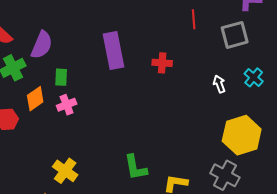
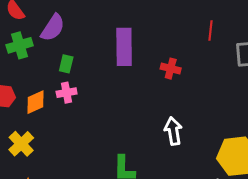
white arrow: (219, 84) -> (173, 131), moved, size x1.5
orange diamond: (35, 99) -> (36, 102), moved
yellow cross: (65, 171) -> (21, 144), moved

